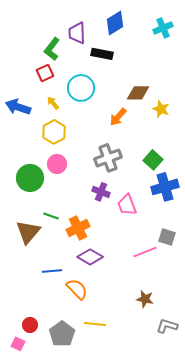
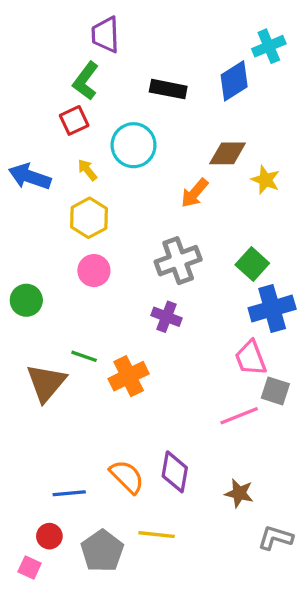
blue diamond: (115, 23) -> (234, 81), moved
purple trapezoid: (77, 33) -> (105, 35), moved
green circle: (30, 178) -> (26, 300), moved, size x0.7
pink trapezoid: (127, 205) -> (251, 358), moved
purple diamond: (90, 257) -> (175, 472), moved, turned 70
blue line: (52, 271) -> (69, 493), moved

